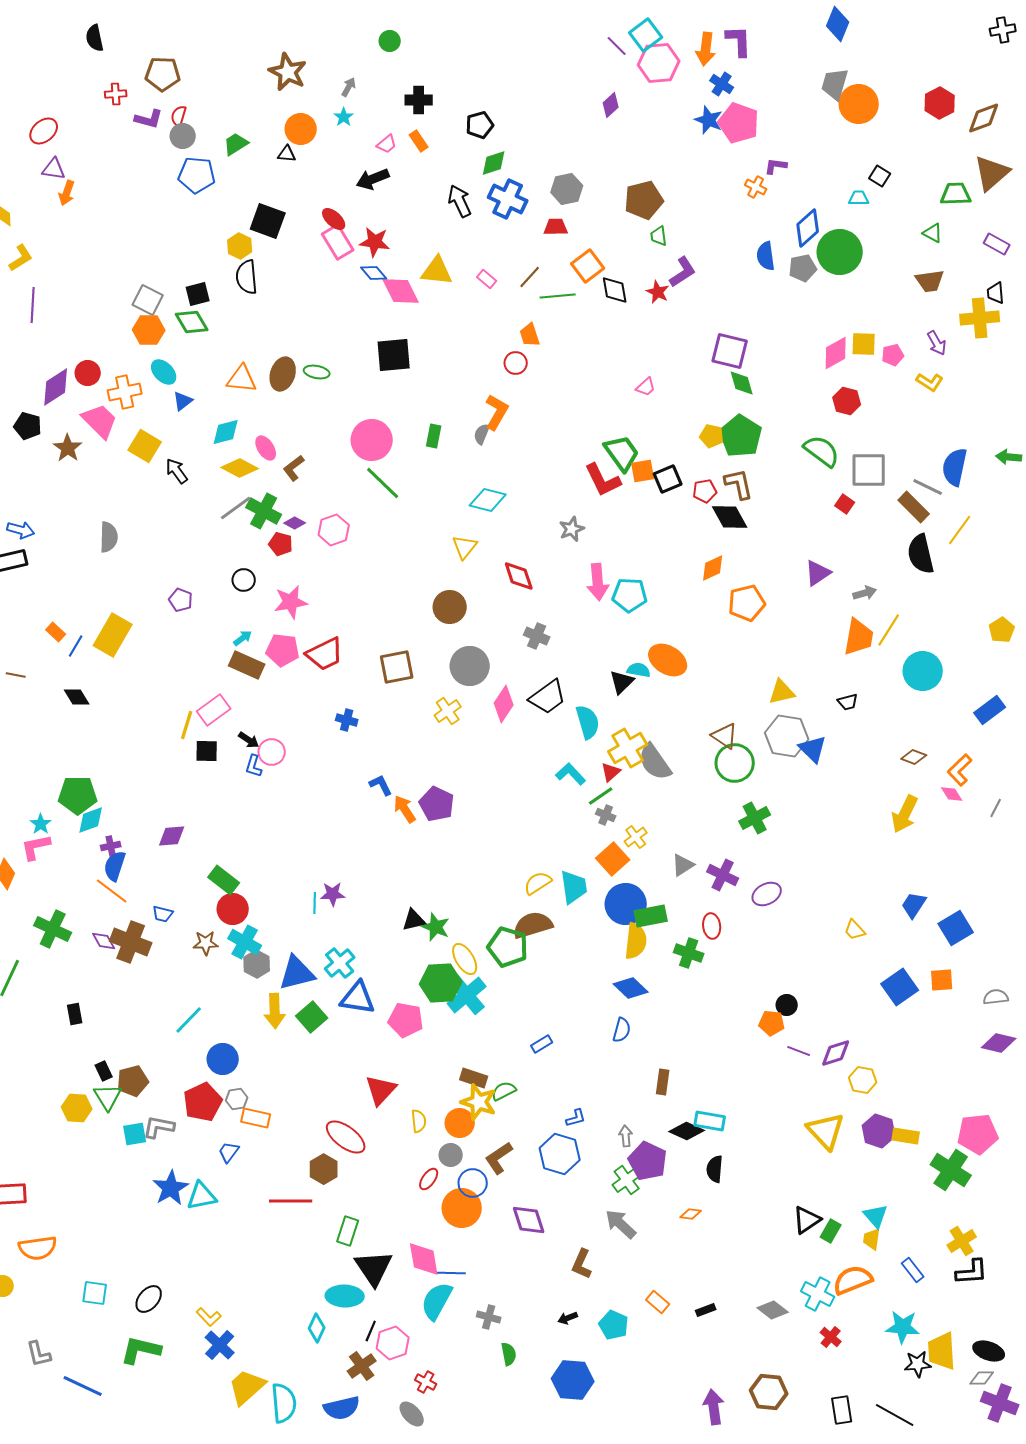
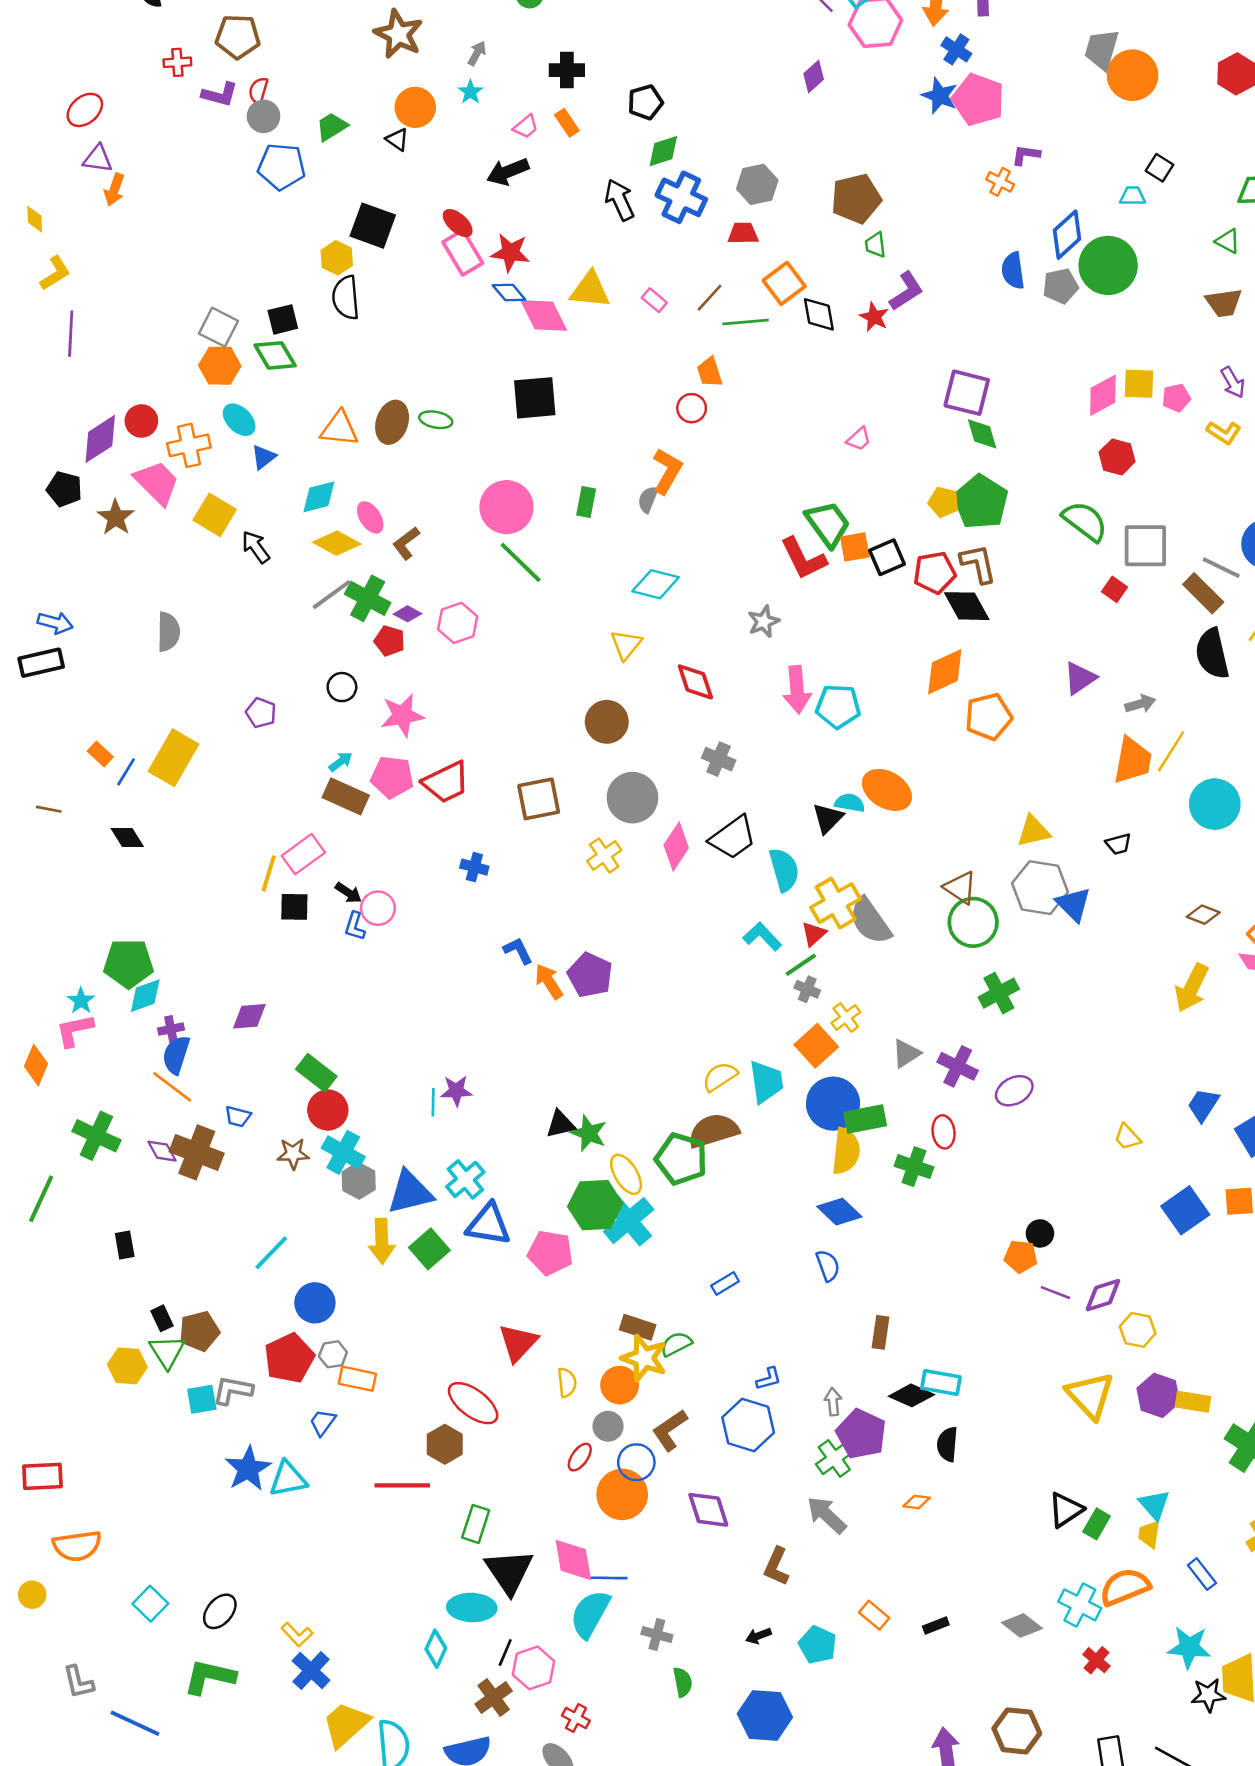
black triangle: (287, 154) -> (397, 139), turned 30
red pentagon: (705, 491) -> (935, 573), size x1.4
orange diamond: (713, 568) -> (945, 672), size x1.4
blue semicircle: (622, 1030) -> (828, 1266), turned -35
cyan square: (95, 1293) -> (150, 1604), turned 36

